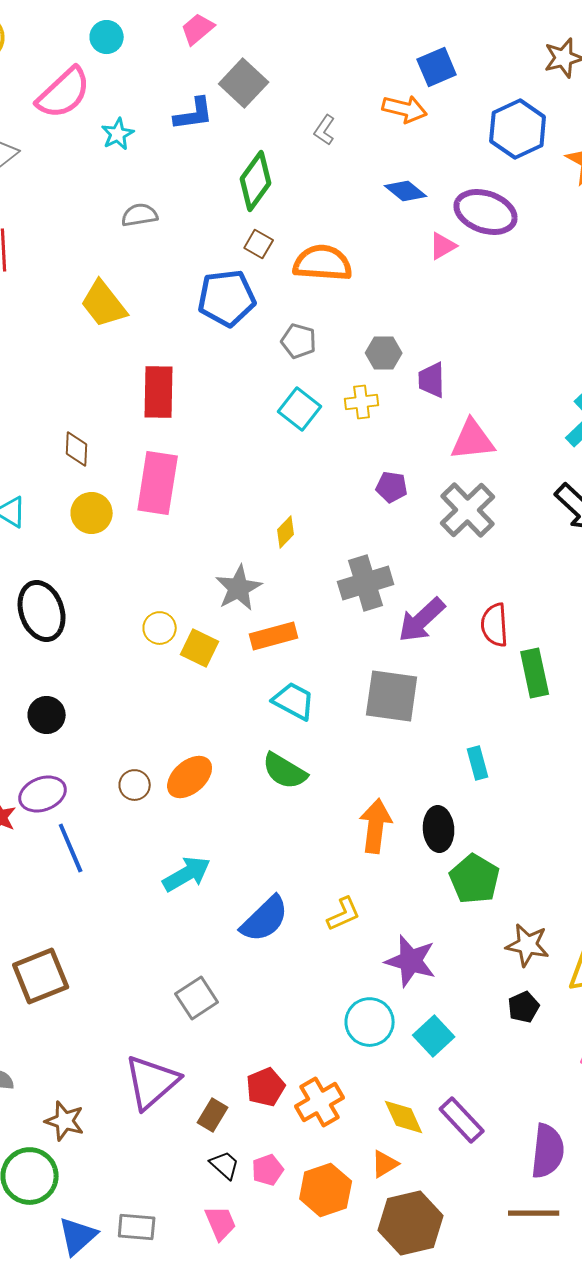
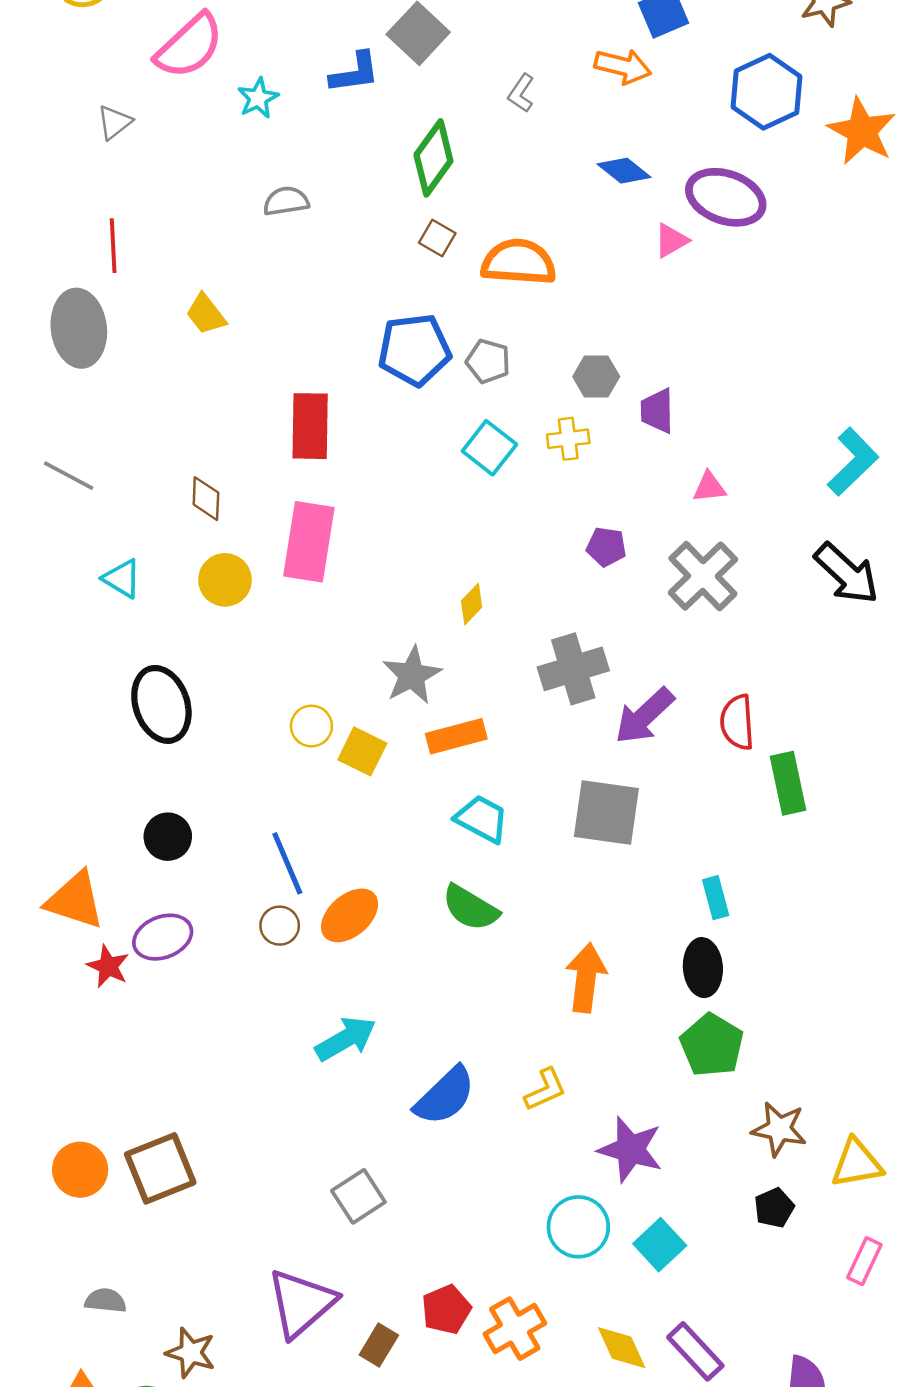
blue pentagon: (227, 298) -> (414, 350), moved
yellow trapezoid: (104, 304) -> (206, 314), moved, size x0.7
pink triangle: (473, 440) -> (709, 487), size x0.6
black ellipse: (439, 829) -> (703, 968), moved
blue line: (71, 848) -> (287, 863), moved

